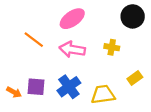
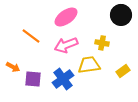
pink arrow: (72, 49) -> (66, 45), turned -30
orange arrow: (14, 92) -> (13, 67), moved
yellow trapezoid: (103, 94) -> (89, 65), moved

